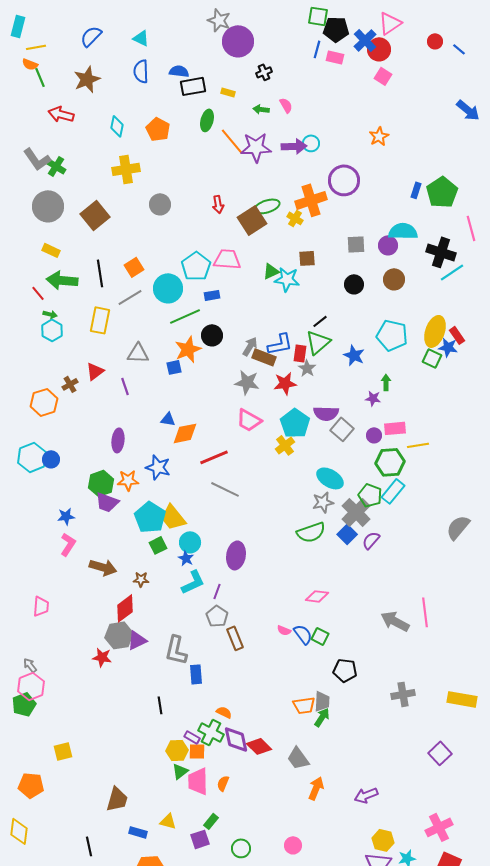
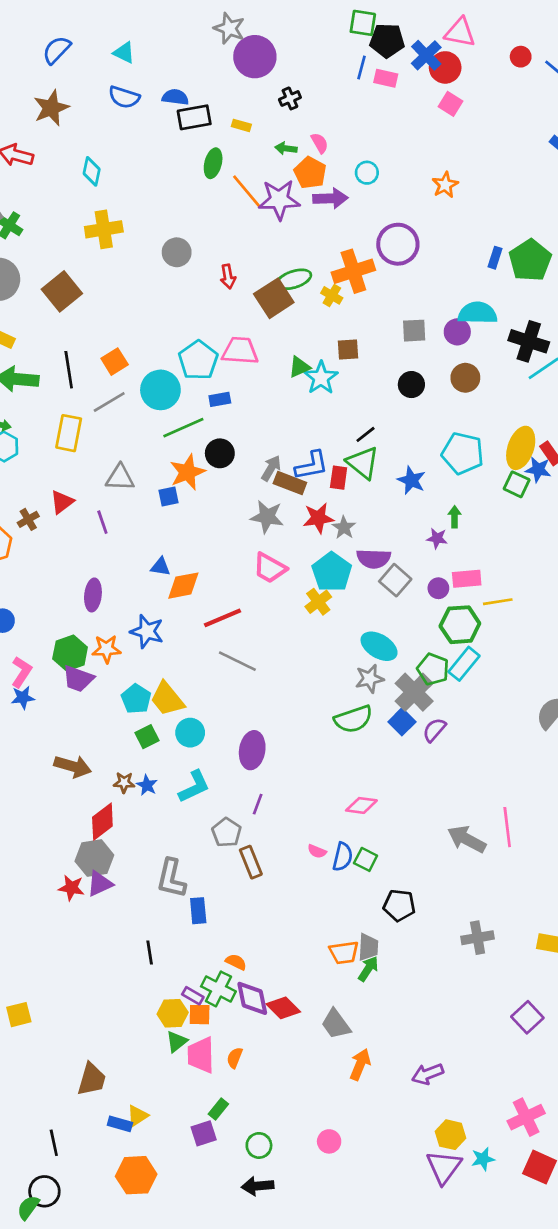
pink triangle: (390, 23) -> (460, 32), turned 45
blue semicircle: (141, 71) -> (124, 97), turned -70
orange pentagon: (158, 129) -> (310, 173), moved
cyan circle: (311, 143) -> (367, 173), moved
gray circle: (160, 204) -> (177, 252), moved
cyan star: (287, 279) -> (321, 378), turned 30
green triangle: (318, 342) -> (363, 463), turned -40
gray star: (307, 368) -> (344, 528), moved
cyan pentagon: (150, 517) -> (136, 699), size x0.7
pink L-shape: (68, 544) -> (21, 672), moved
blue star: (186, 558) -> (147, 785), moved
purple line: (217, 591) -> (258, 804), moved
blue semicircle: (303, 634) -> (343, 857), turned 50
purple triangle: (137, 640) -> (100, 884), moved
yellow triangle: (168, 821) -> (138, 1116), moved, turned -48

